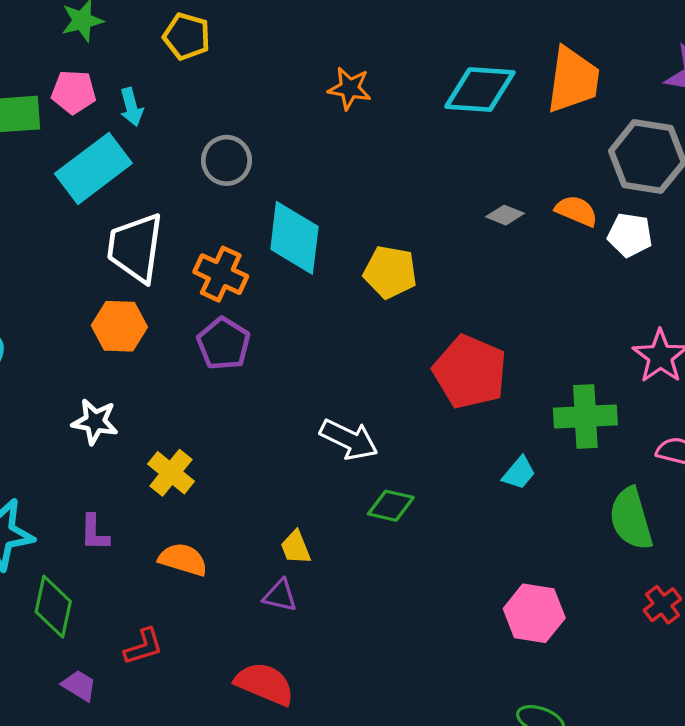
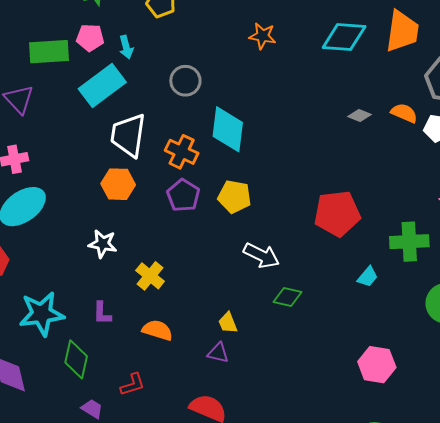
yellow pentagon: (390, 272) -> (234, 197), moved
red pentagon: (470, 372) -> (337, 214), turned -30

